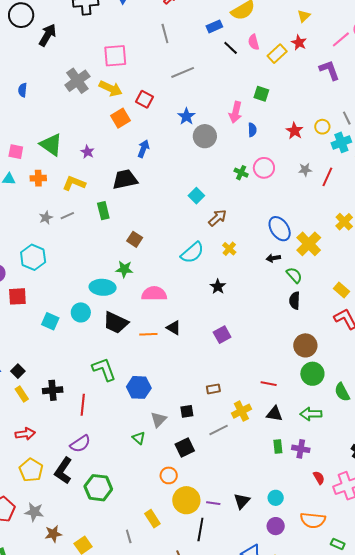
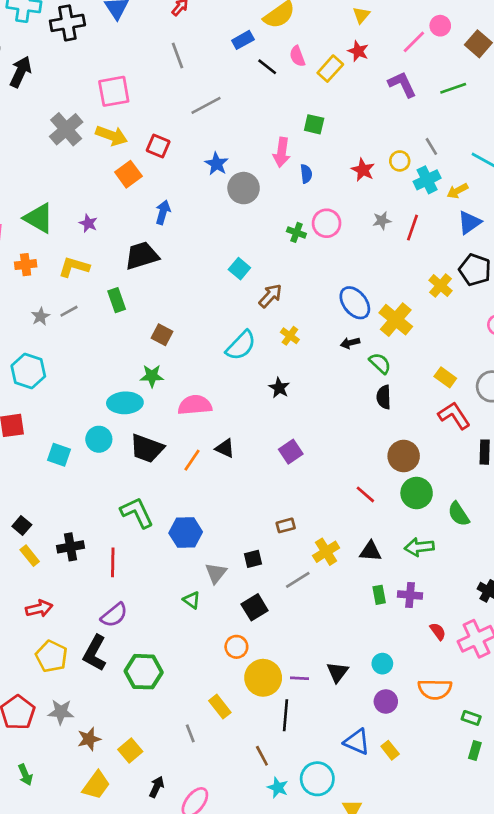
orange line: (148, 334) -> (192, 460), turned -48
red line: (269, 384) -> (365, 494), moved, turned 35

